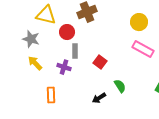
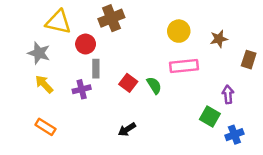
pink rectangle: (143, 49) -> (184, 66), turned -35
purple cross: (64, 67) -> (82, 89), turned -32
green semicircle: (120, 86) -> (154, 85), moved
orange rectangle: (51, 95) -> (45, 127), moved, turned -56

